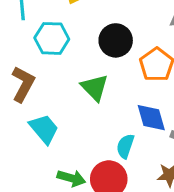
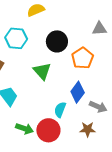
blue diamond: (151, 118) -> (78, 92), turned 50

